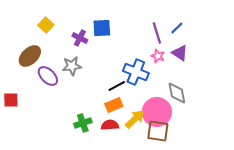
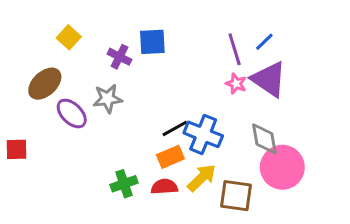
purple triangle: (180, 53) -> (269, 79), size x1.5
blue cross: (136, 72) -> (203, 134), moved
pink circle: (157, 112) -> (282, 167), moved

